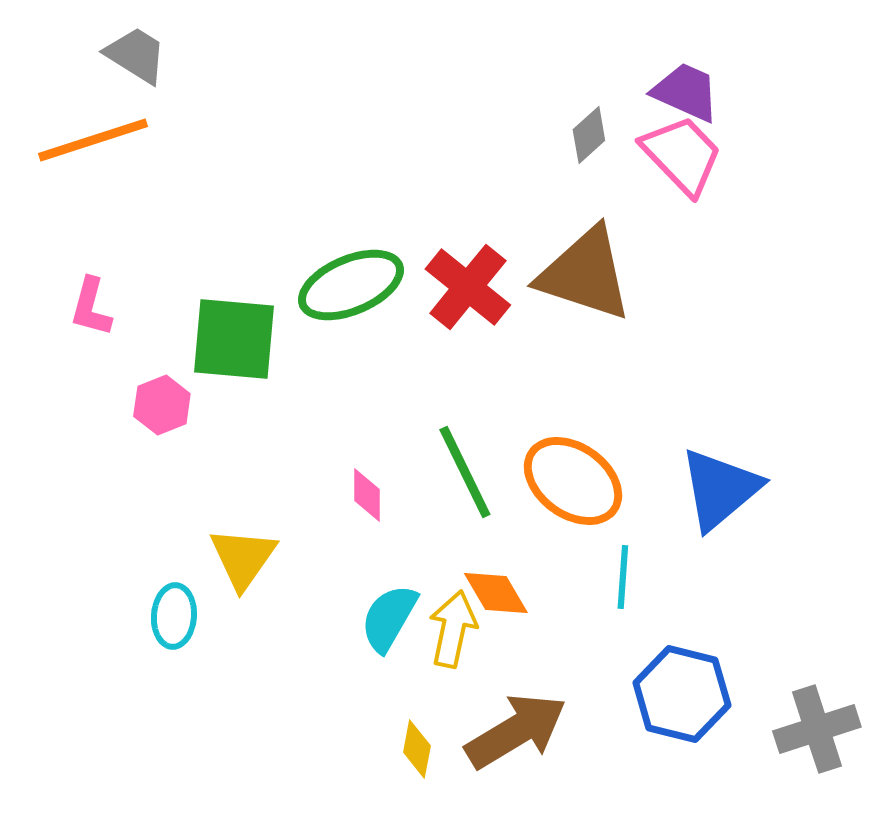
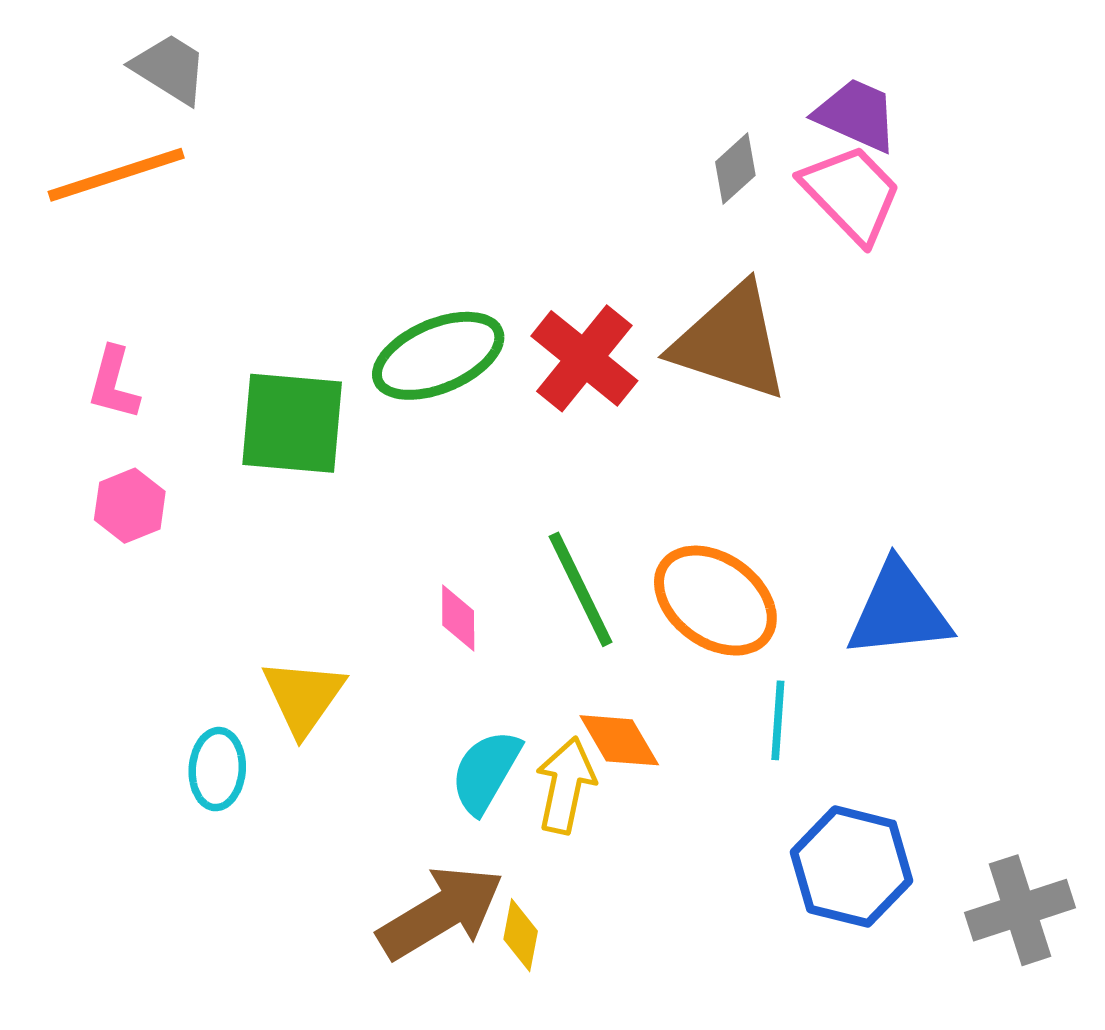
pink hexagon: (162, 405) -> (130, 506), moved
blue triangle: (720, 489) -> (899, 611), turned 34
brown arrow: (516, 731) -> (441, 913), moved

